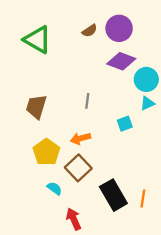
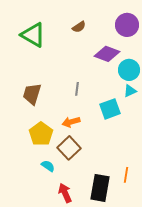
purple circle: (119, 28) -> (127, 25), moved
cyan square: (125, 124) -> (110, 109), size x1.5
black rectangle: (113, 195) -> (100, 188), moved, turned 40

